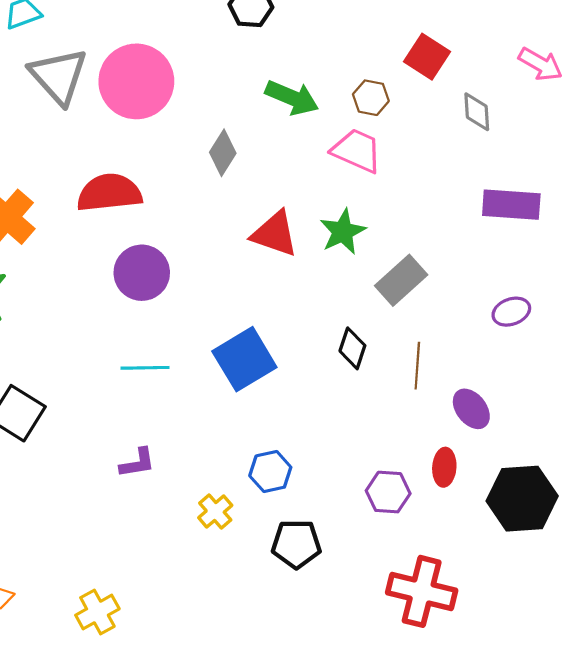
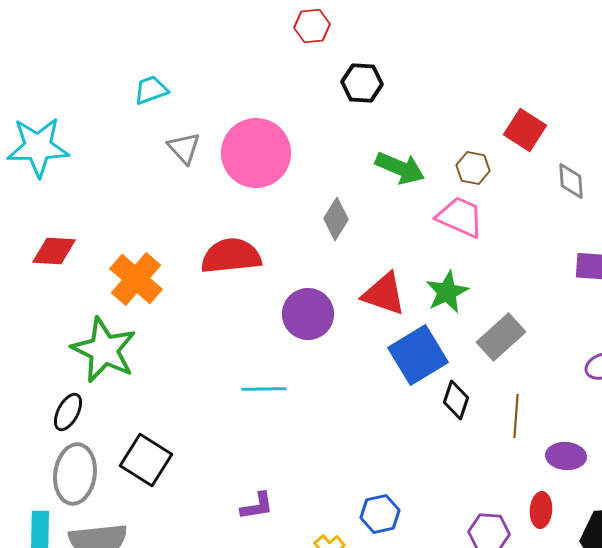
gray triangle: (59, 76) -> (184, 148), size x0.6
purple circle: (142, 273) -> (308, 314), moved
blue square: (244, 359) -> (418, 355), moved
cyan line: (145, 368) -> (264, 389), moved
purple ellipse: (471, 409) -> (566, 456), turned -48

